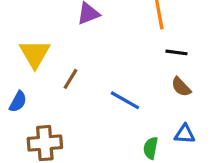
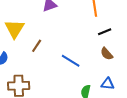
black line: (177, 52) -> (105, 32), turned -32

